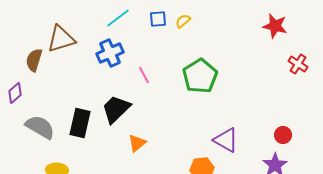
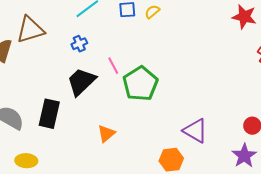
blue cross: (110, 53) -> (79, 44), size x0.6
green pentagon: (200, 76) -> (140, 84), moved
black trapezoid: (116, 109) -> (81, 82), moved

